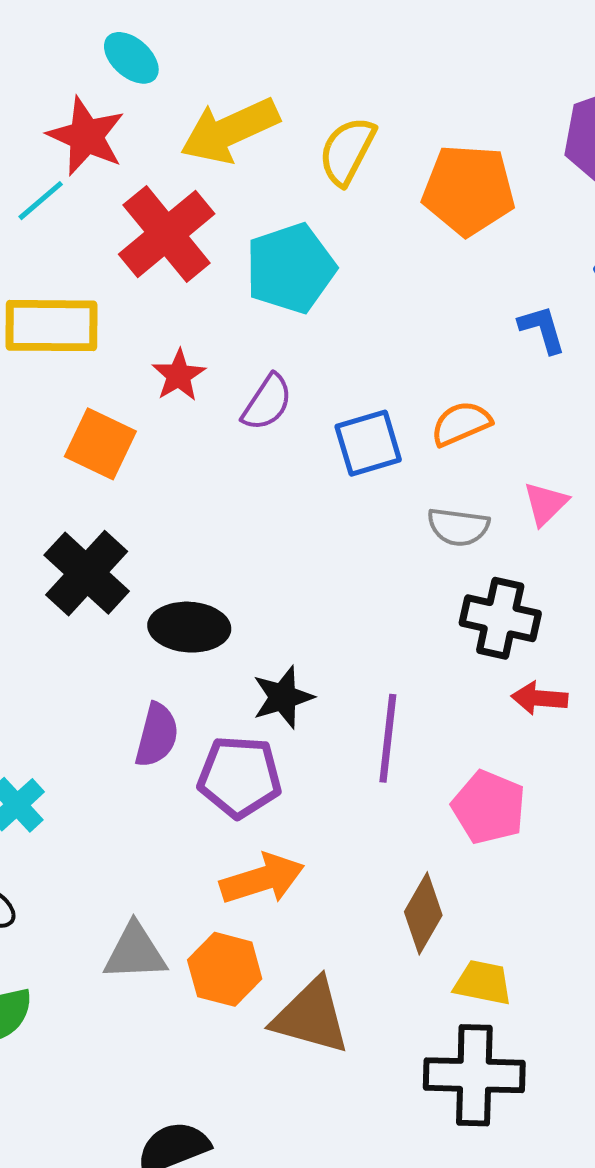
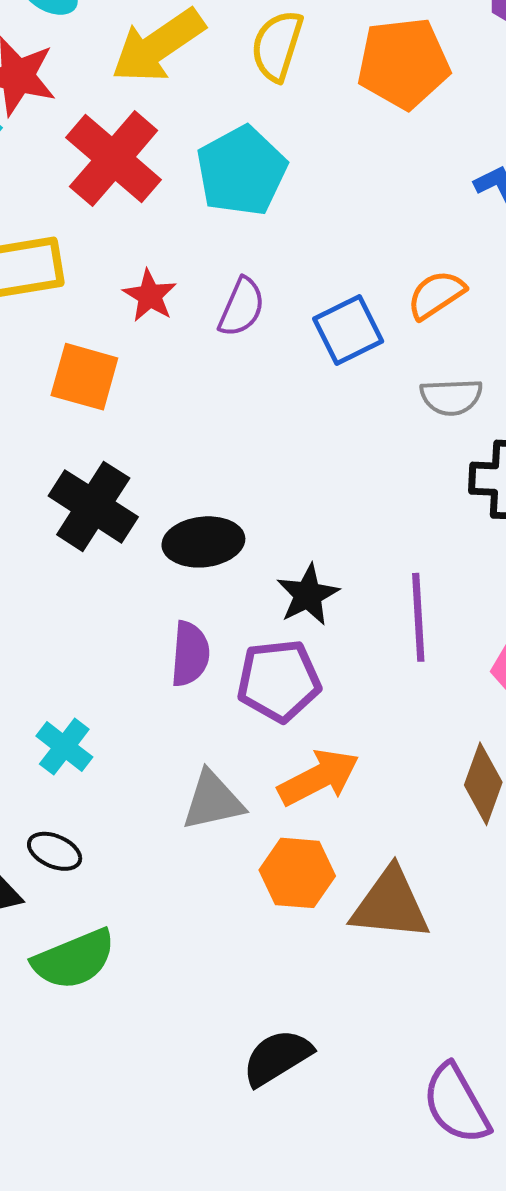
gray triangle: (135, 952) -> (213, 801), moved

